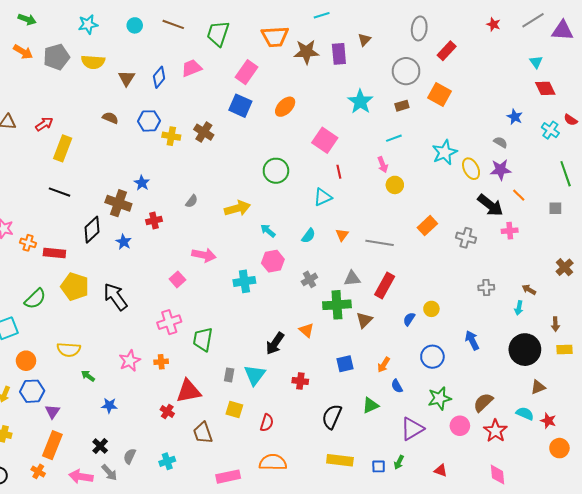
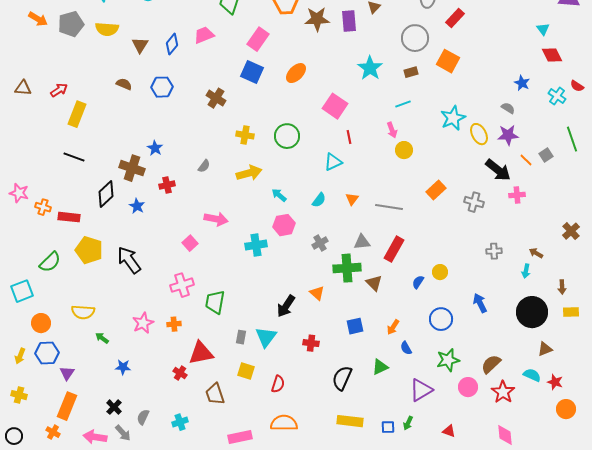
yellow cross: (171, 136) -> (245, 135), moved
gray square: (555, 208) -> (546, 155), moved, turned -32
brown triangle: (364, 320) -> (374, 283), turned -30

